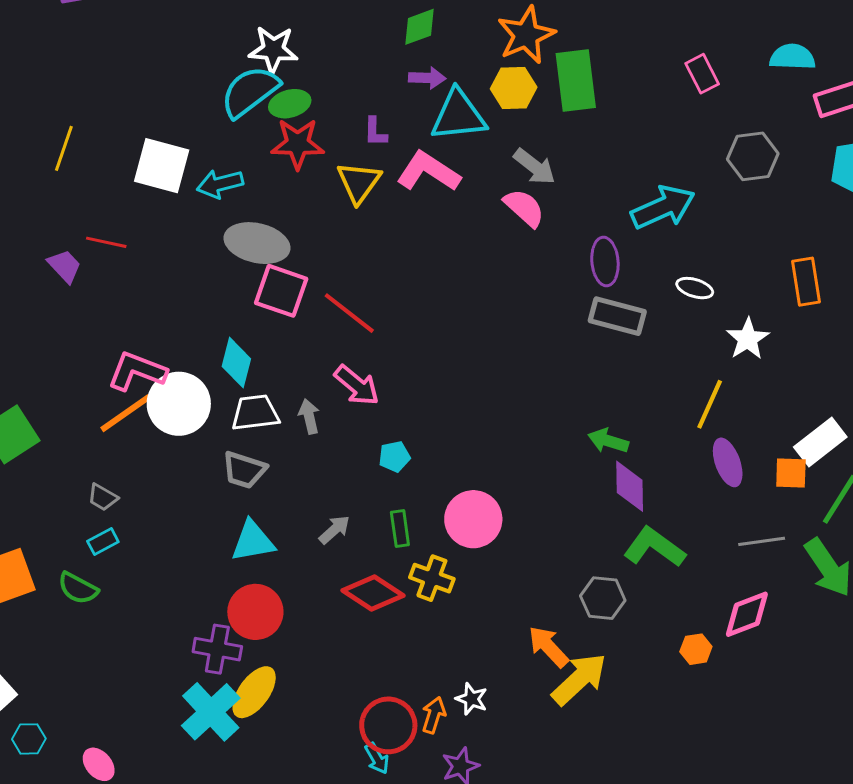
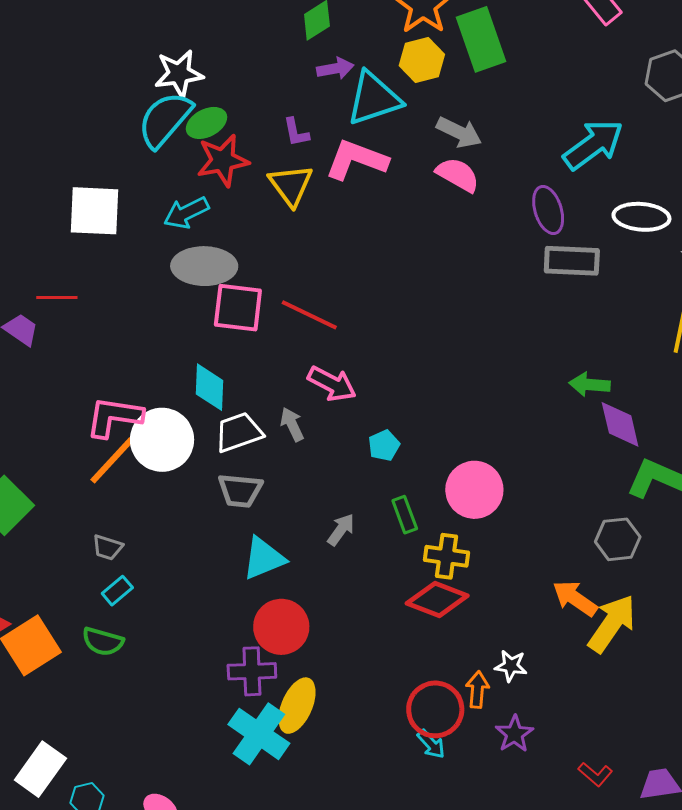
cyan arrow: (220, 184) -> (186, 213), moved
white ellipse: (695, 288) -> (641, 217), size x1.5
red diamond: (373, 593) -> (437, 600), moved

